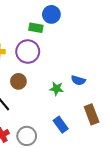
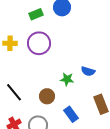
green rectangle: (36, 28) -> (36, 14), moved, turned -32
brown circle: (18, 81) -> (47, 96), moved

